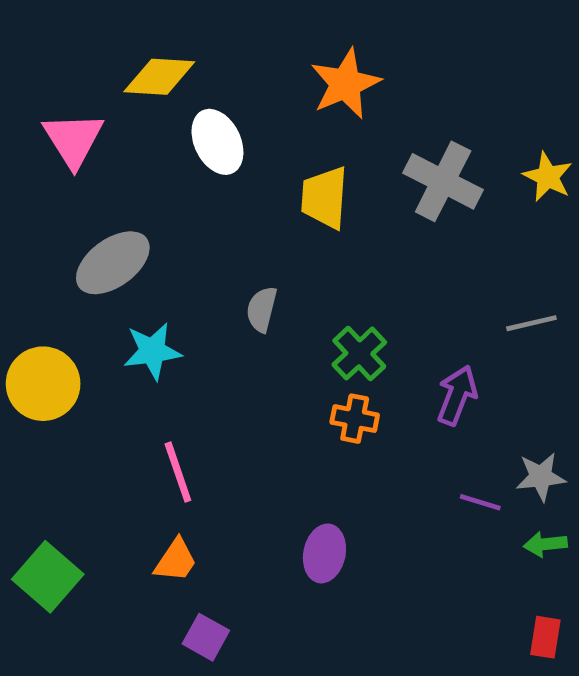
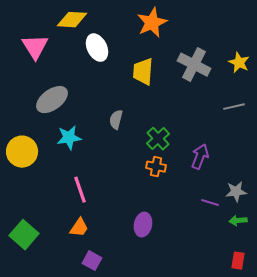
gray line: (531, 323) -> (234, 107), moved

